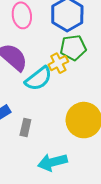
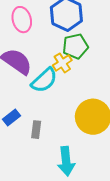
cyan arrow: (52, 162) -> (66, 161), turned -76

